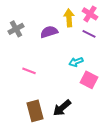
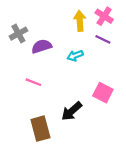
purple semicircle: (49, 32) -> (42, 46), moved
cyan arrow: (76, 62) -> (75, 56), moved
black arrow: (62, 108) -> (72, 111), moved

